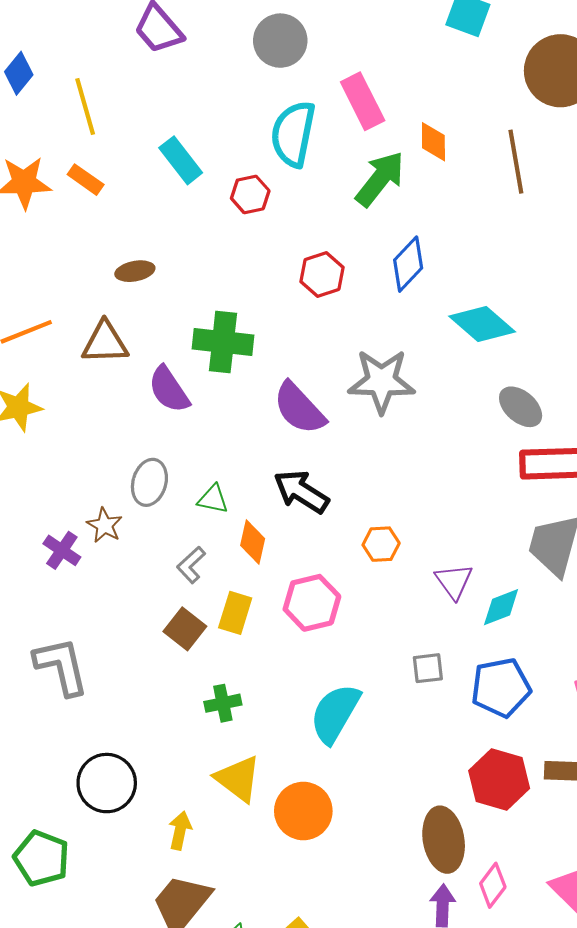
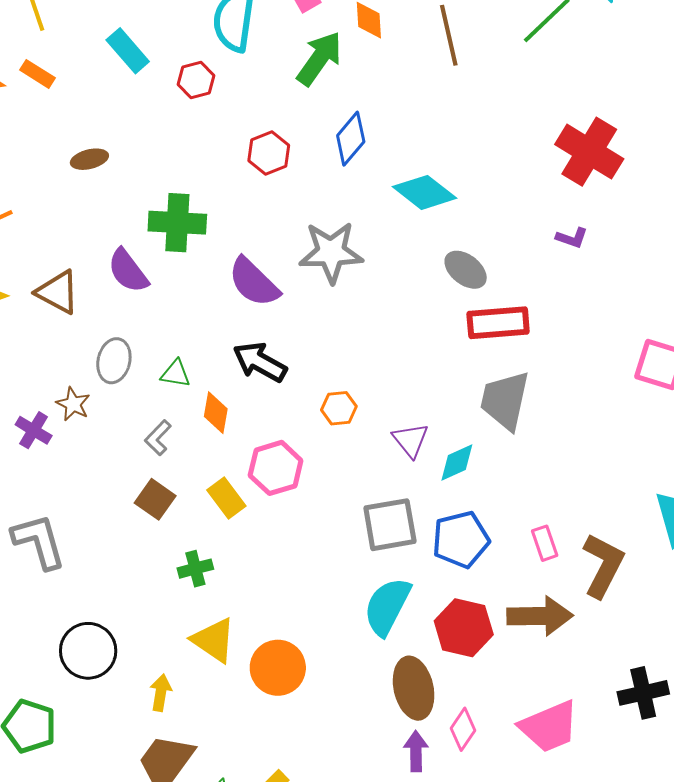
brown triangle: (105, 343) -> (58, 292), moved, turned 33
yellow rectangle: (235, 613) -> (226, 498), moved, turned -51
gray square: (428, 668) -> (390, 525), size x1.8
cyan semicircle: (335, 713) -> (387, 606), moved

